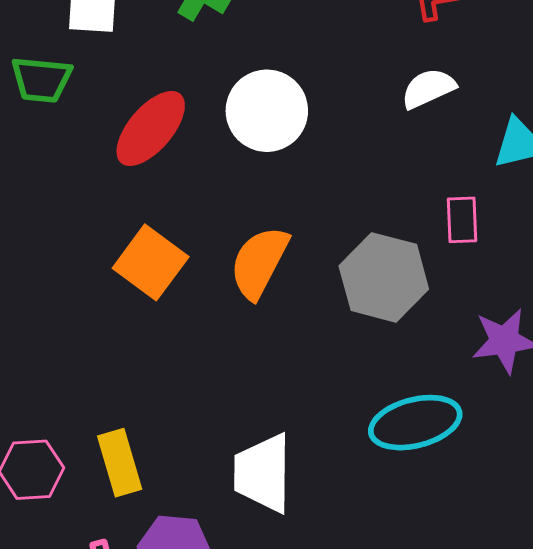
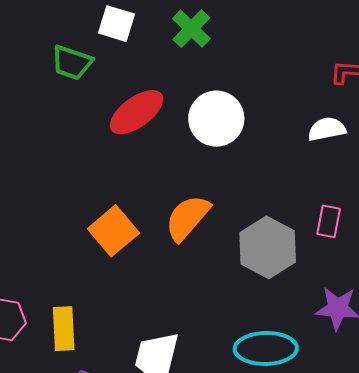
orange square: (151, 262) -> (113, 231), moved

